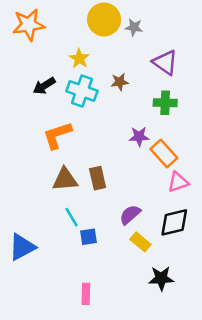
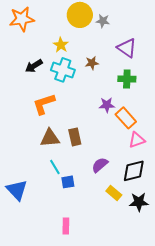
yellow rectangle: (140, 242) -> (114, 193), moved
blue triangle: (22, 247) -> (17, 190), turned -45
black star: (161, 278) -> (139, 202), moved

